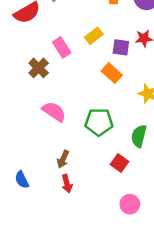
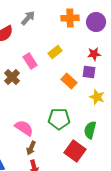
purple square: (121, 47) -> (89, 72), moved
pink semicircle: (54, 112) -> (24, 128), moved
red square: (120, 163) -> (75, 151), size x1.5

